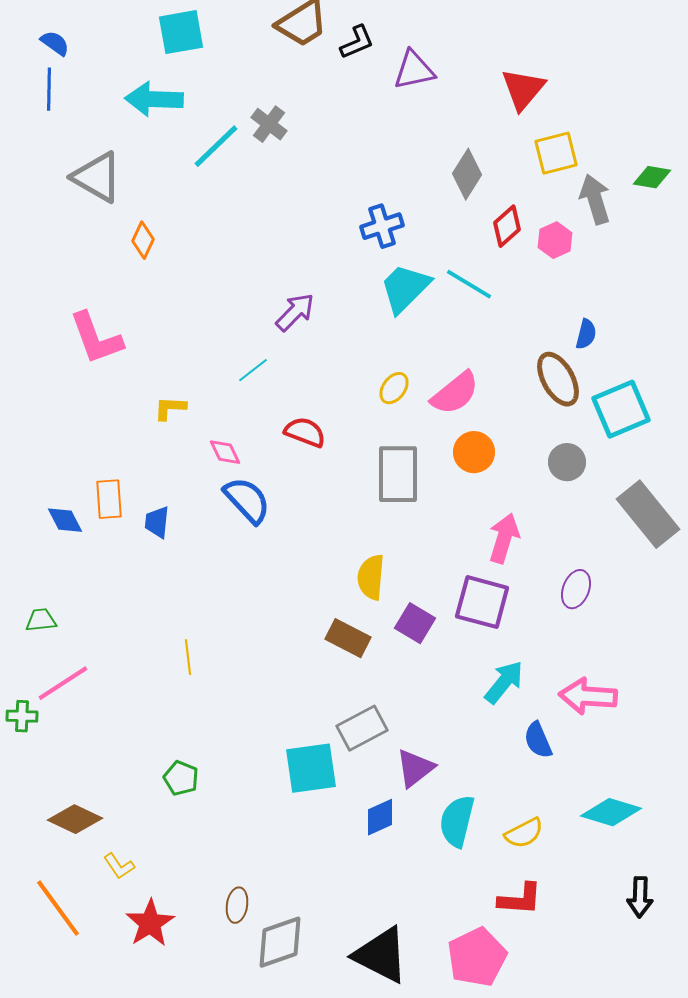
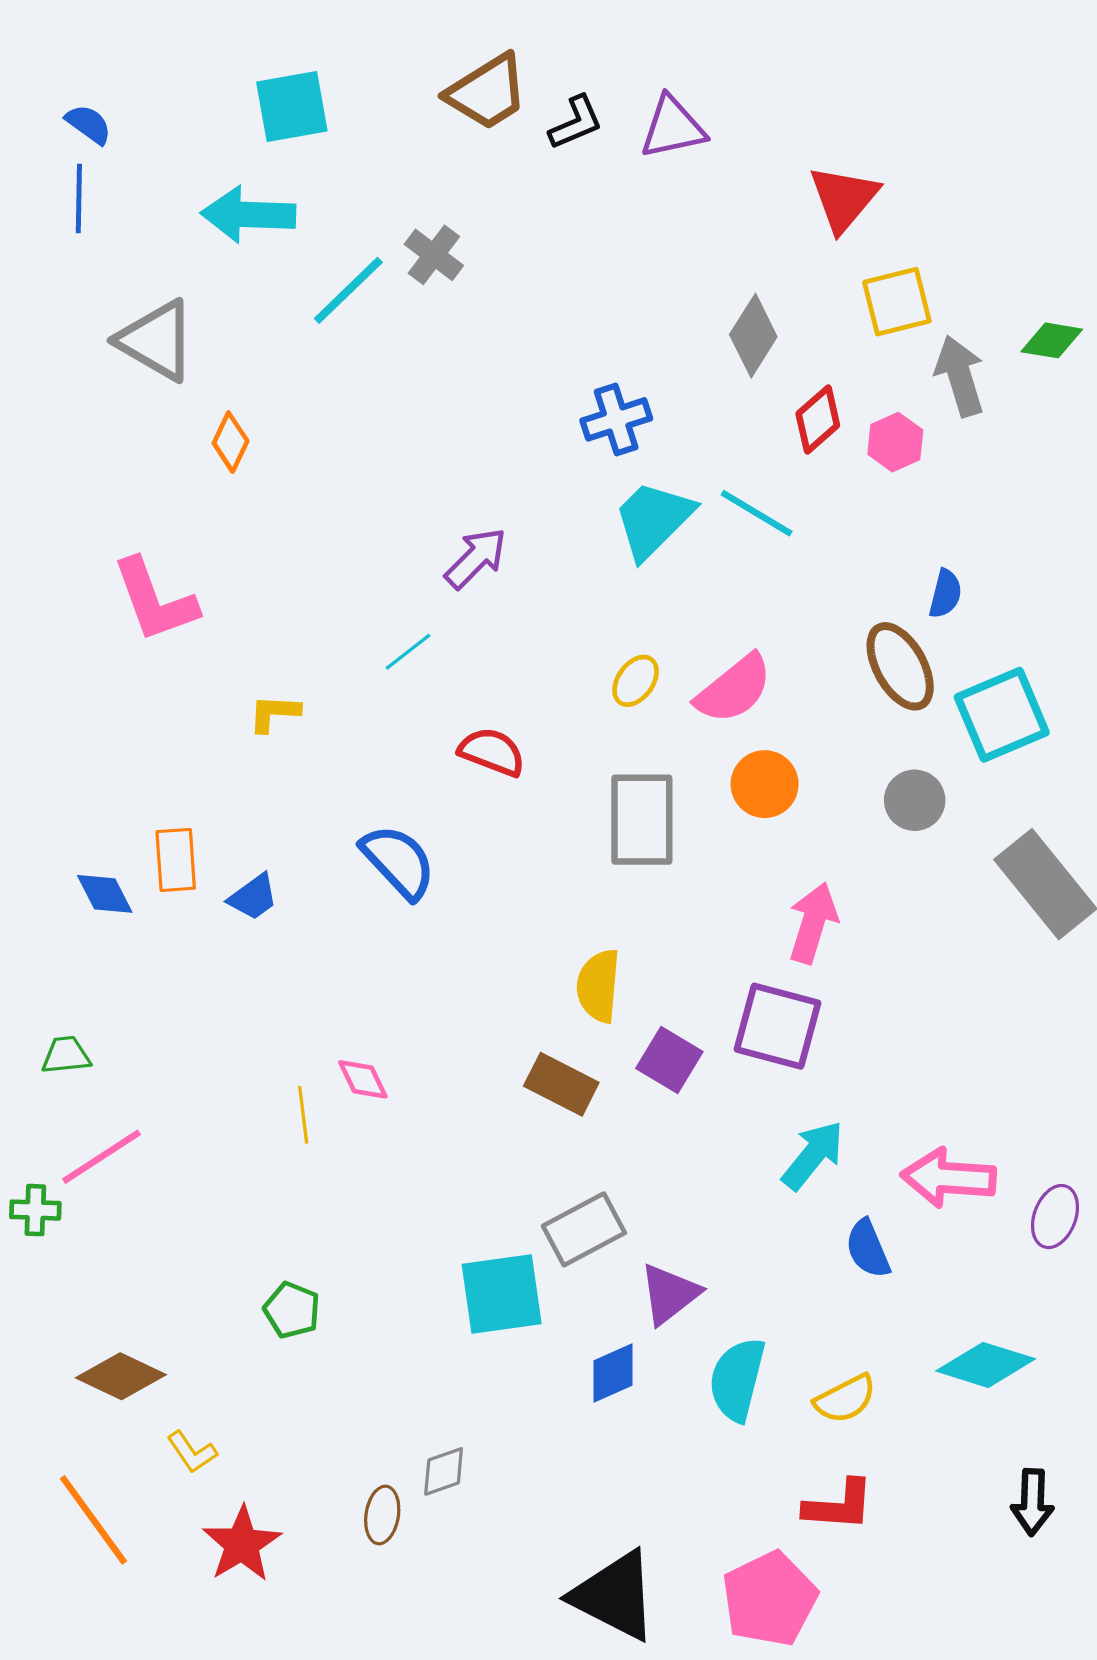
purple triangle: (414, 70) -> (673, 127), moved
pink diamond: (225, 452) -> (363, 1079), moved
blue trapezoid: (157, 522) -> (253, 897), turned -132
purple ellipse: (576, 589) -> (1055, 1217), moved
gray diamond: (280, 942) -> (444, 1471), moved, size x0.6

